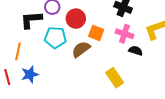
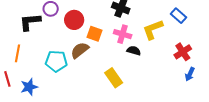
cyan pentagon: (55, 38) -> (56, 61), moved
blue star: (30, 74) -> (29, 87), moved

